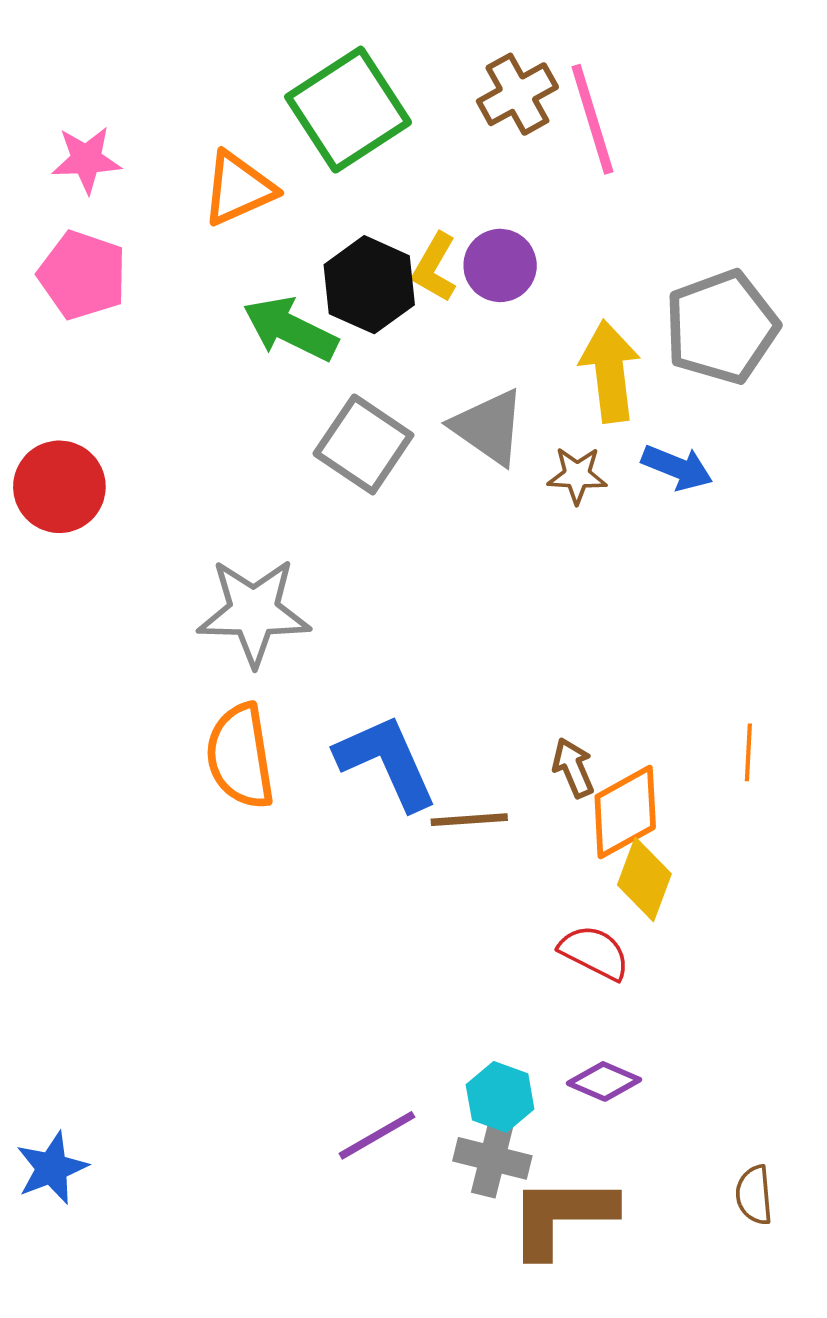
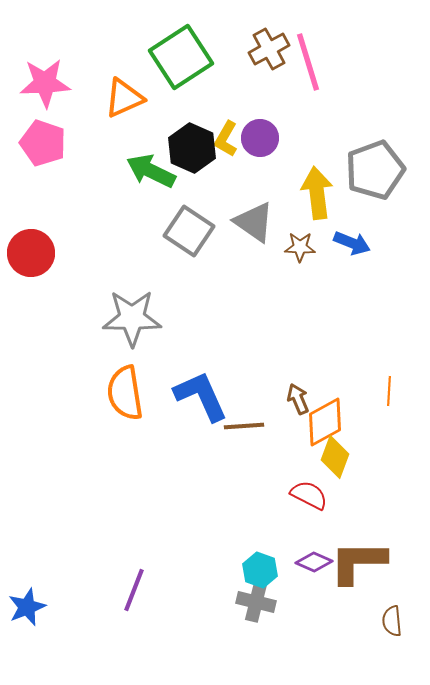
pink star: (86, 160) -> (45, 83), size x1.4
purple line: (377, 1135) -> (134, 590), moved, turned -39
brown L-shape: (562, 1216) -> (358, 562), moved

